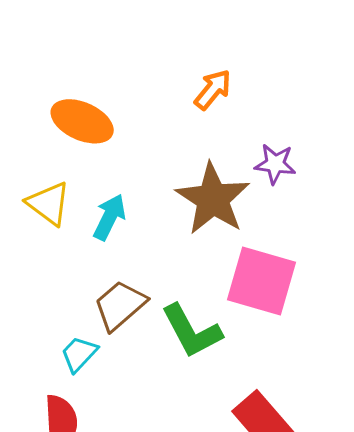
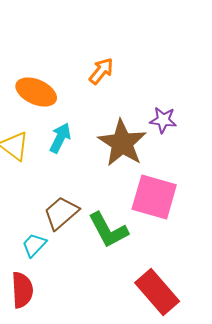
orange arrow: (213, 89) -> (101, 71), moved
cyan arrow: (109, 217) -> (60, 138), moved

